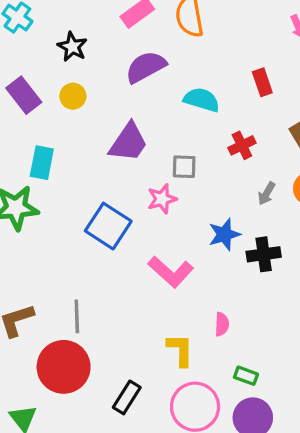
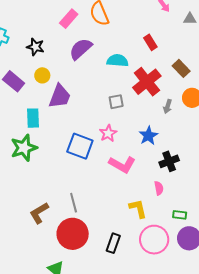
purple trapezoid: (128, 142) -> (60, 96), moved
red cross: (242, 145) -> (147, 82), size x1.8
pink star: (162, 199) -> (108, 133), moved
black cross: (264, 254) -> (169, 161), moved

